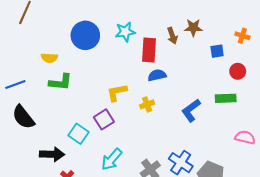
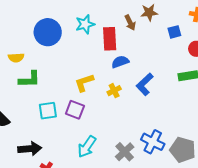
blue L-shape: (191, 110) -> (145, 84), moved
purple square: (104, 119) -> (75, 110), turned -30
cyan square: (79, 134) -> (48, 111), moved, turned -36

